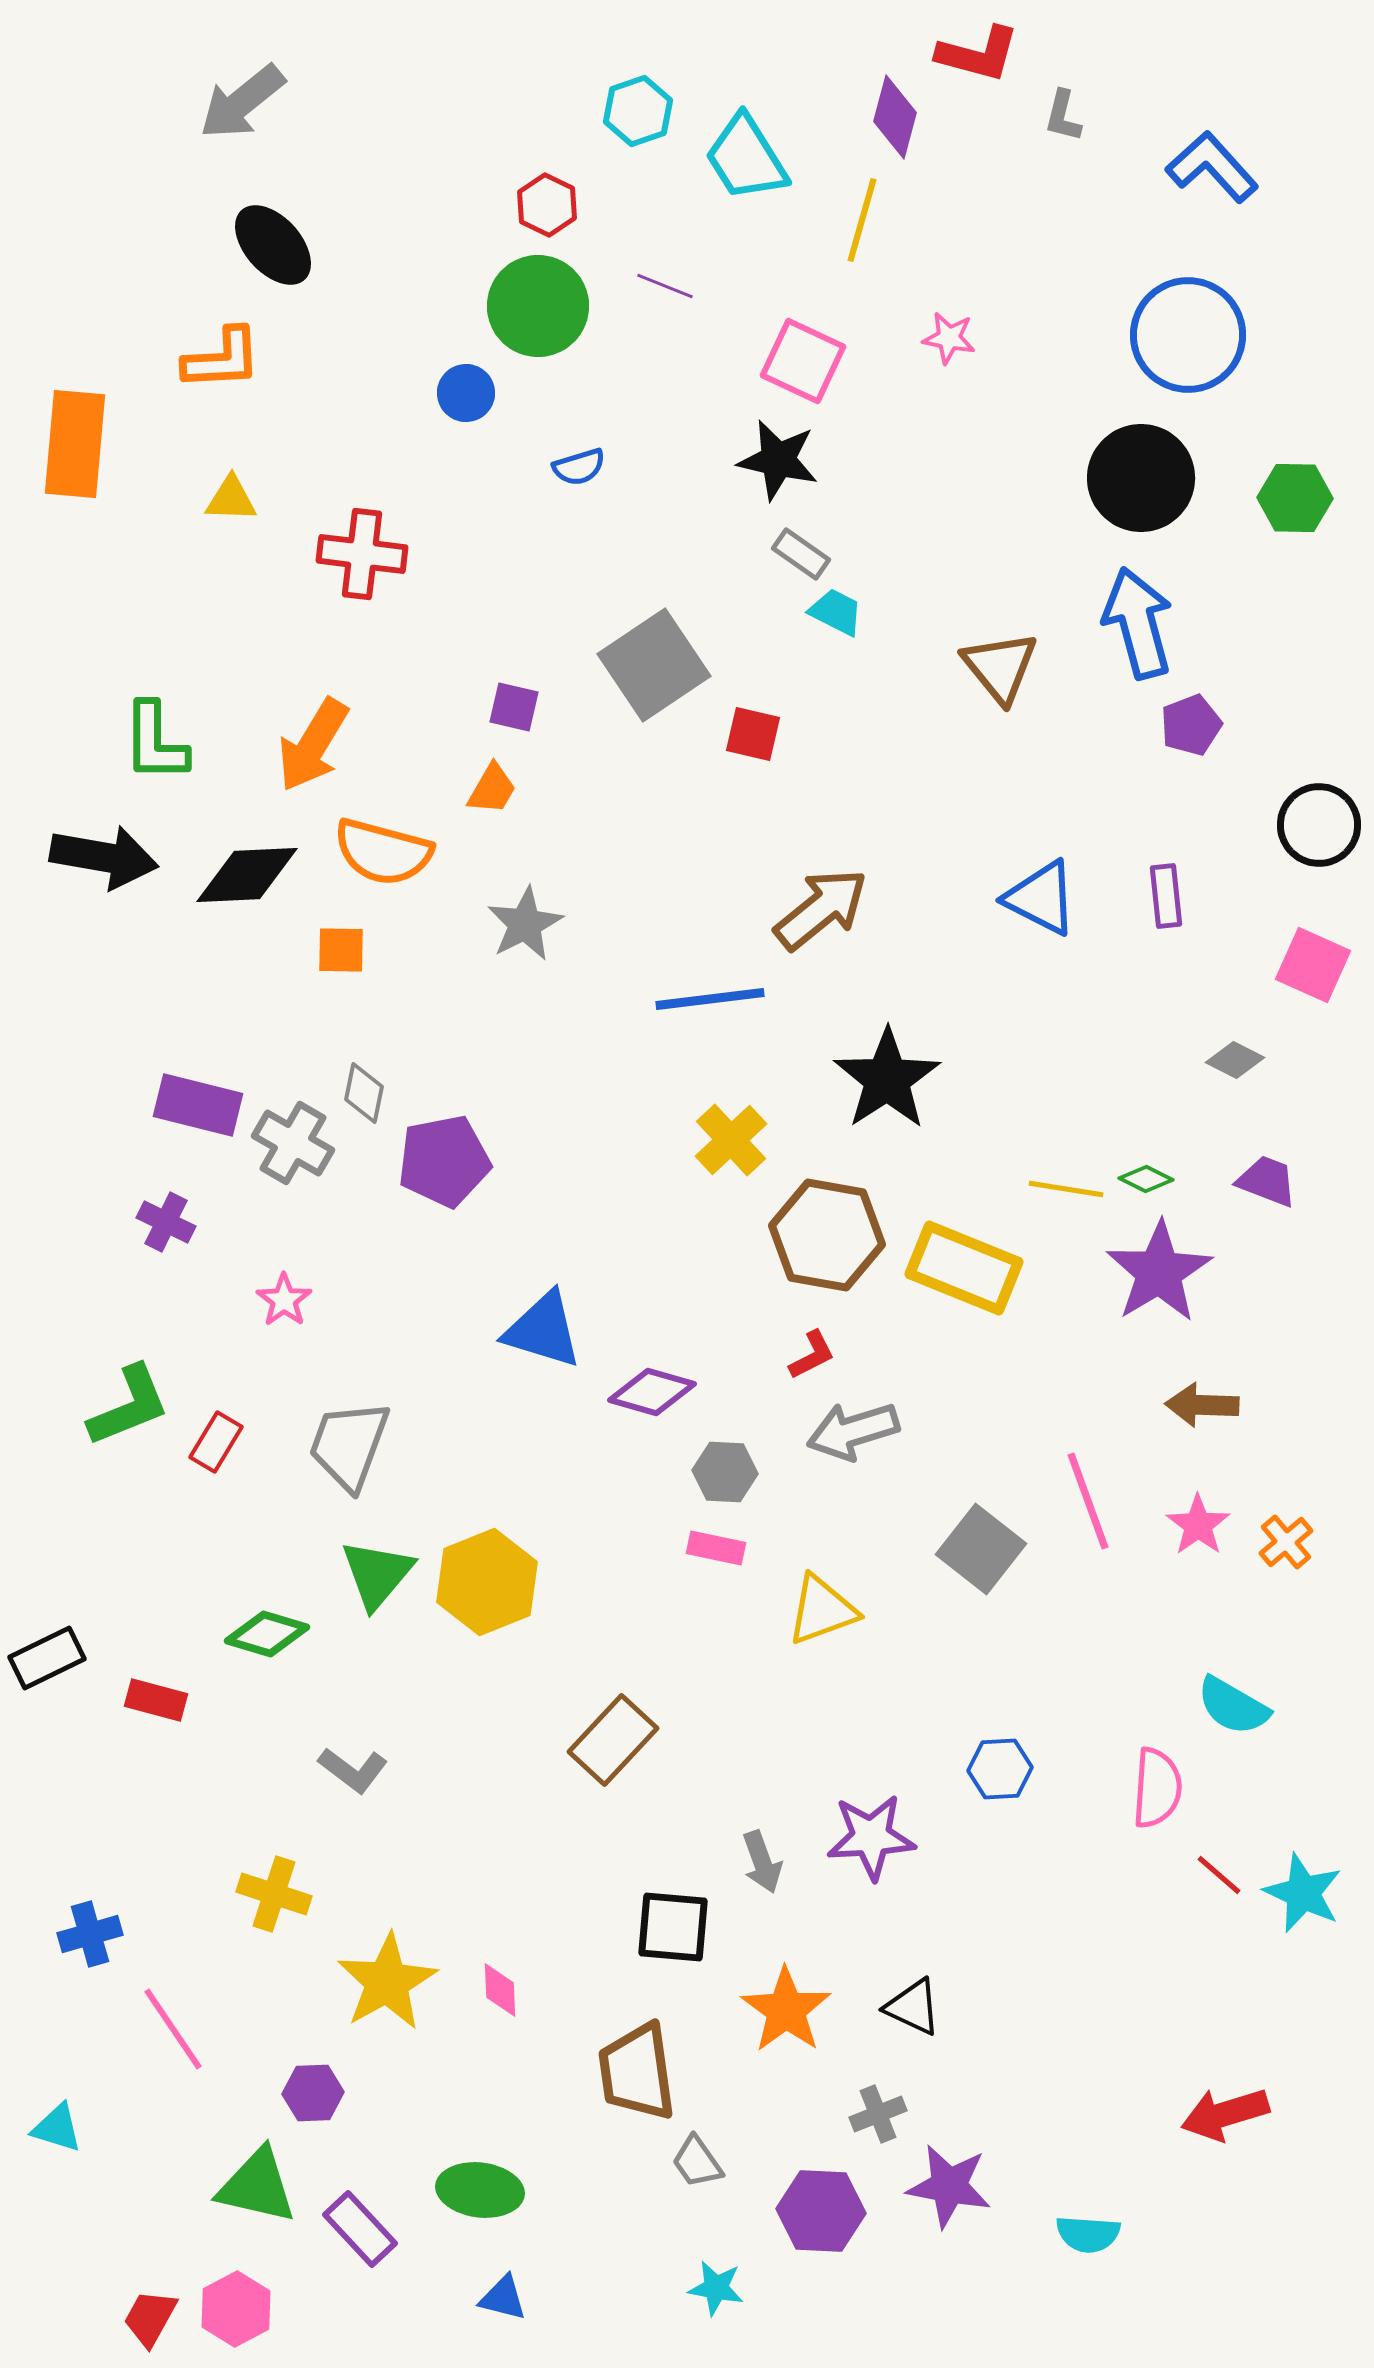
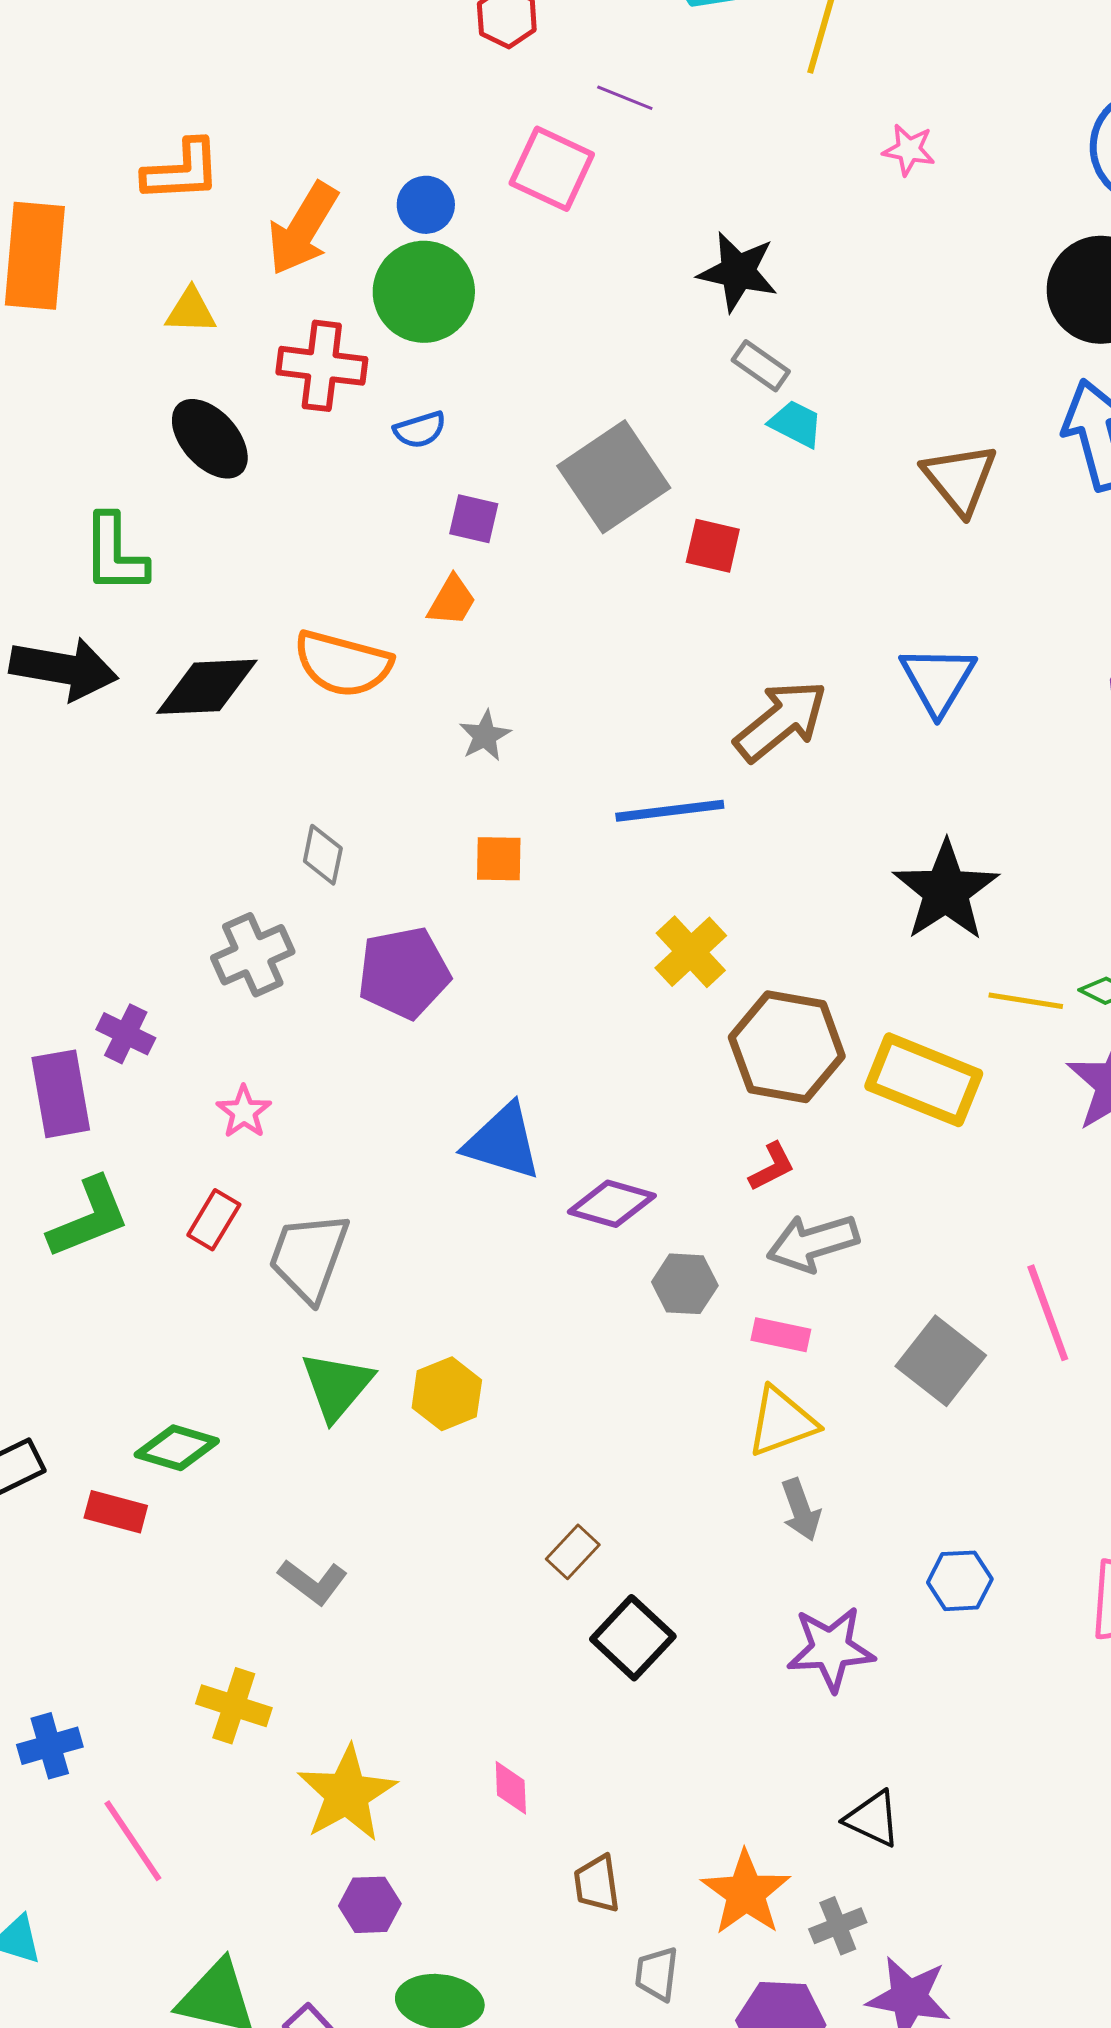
black ellipse: (273, 245) -> (210, 439), moved
green circle: (538, 306) -> (424, 292), moved
pink square: (803, 361) -> (552, 169), moved
blue semicircle: (579, 467) -> (420, 430), moved
orange arrow: (313, 745) -> (303, 229), moved
blue triangle: (1041, 898) -> (938, 680), moved, turned 34
gray star: (525, 924) -> (485, 736), size x0.7
orange square: (341, 950) -> (499, 859), moved
black star: (887, 1079) -> (946, 891), moved
gray diamond: (364, 1093) -> (323, 855), moved
purple rectangle: (198, 1105) -> (61, 1094), moved, turned 66
gray cross: (293, 1143) -> (253, 955), turned 36
red rectangle: (216, 1442) -> (214, 1220), moved
pink rectangle: (716, 1548) -> (781, 1335), moved
yellow hexagon: (487, 1582) -> (447, 1394), size x0.7
green diamond: (267, 1634) -> (177, 1448), moved
brown rectangle: (613, 1740) -> (573, 1552), size x0.6
gray arrow: (762, 1862) -> (801, 1510), moved
black square: (673, 1927) -> (633, 1638), moved, turned 38
pink diamond: (500, 1990) -> (511, 1788), moved
orange star: (786, 2010) -> (746, 1893), moved
brown trapezoid: (637, 2072) -> (597, 1884), size x0.6
purple hexagon: (313, 2093) -> (370, 1905), moved
gray trapezoid: (697, 2162) -> (657, 1974), turned 42

